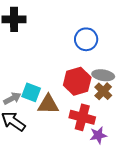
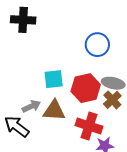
cyan square: (31, 92) -> (54, 79), moved, turned -30
gray arrow: (12, 98) -> (31, 106), moved

